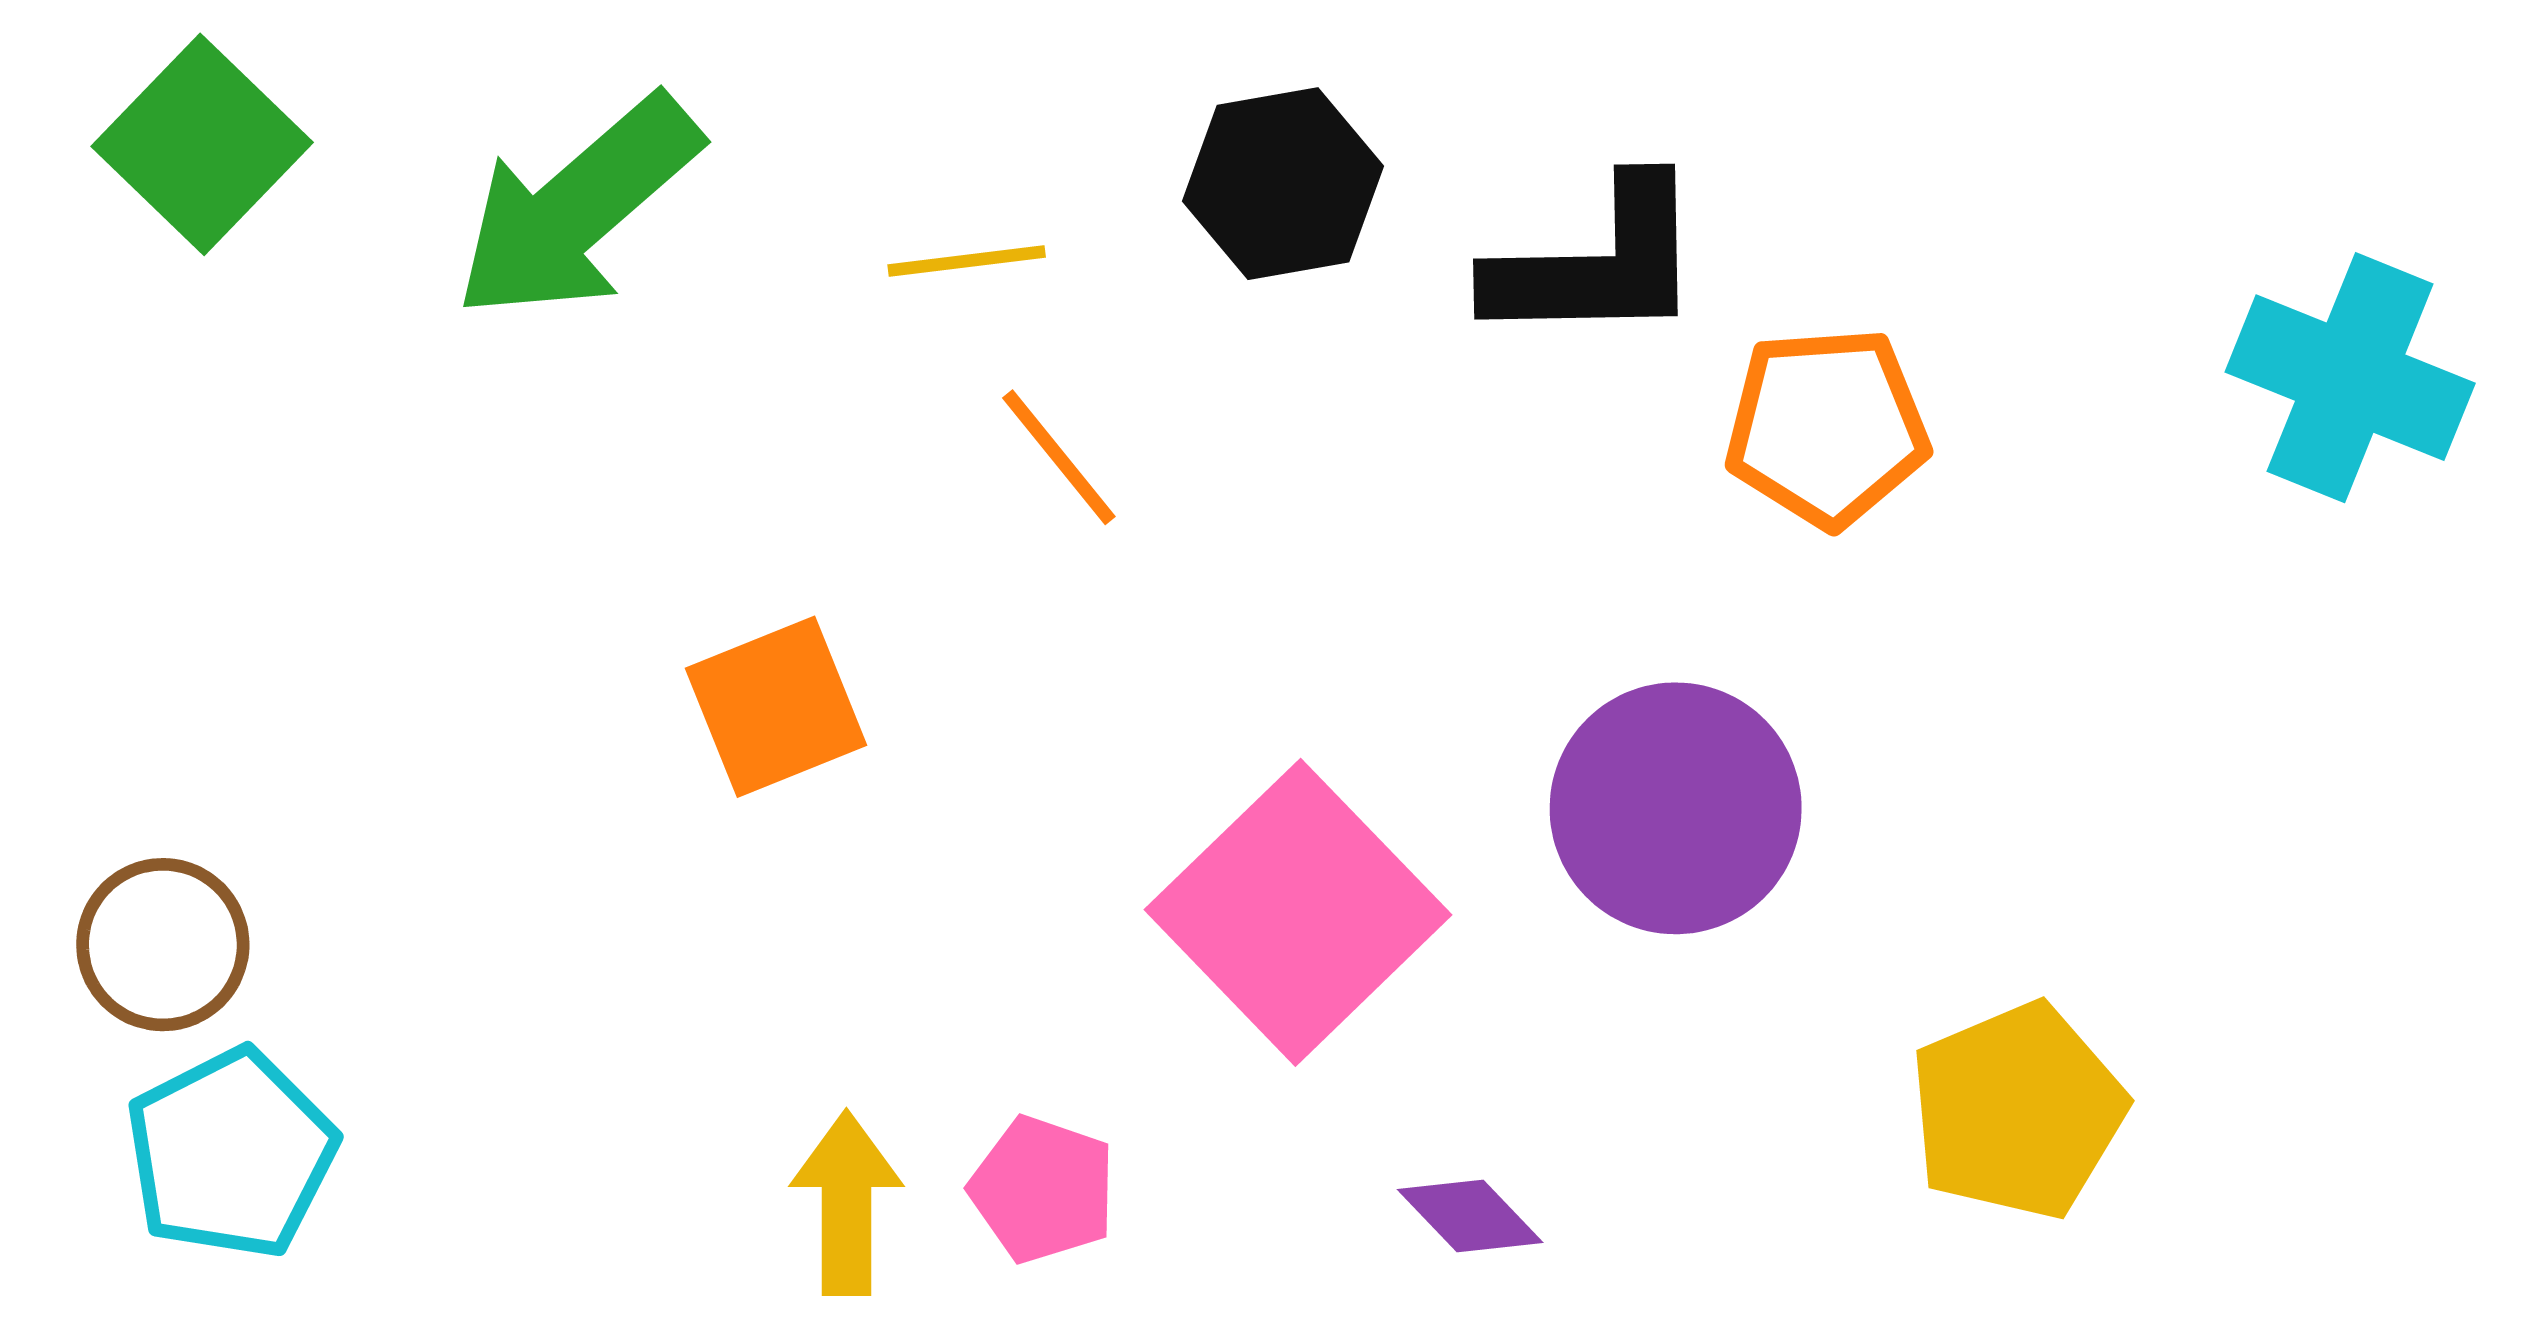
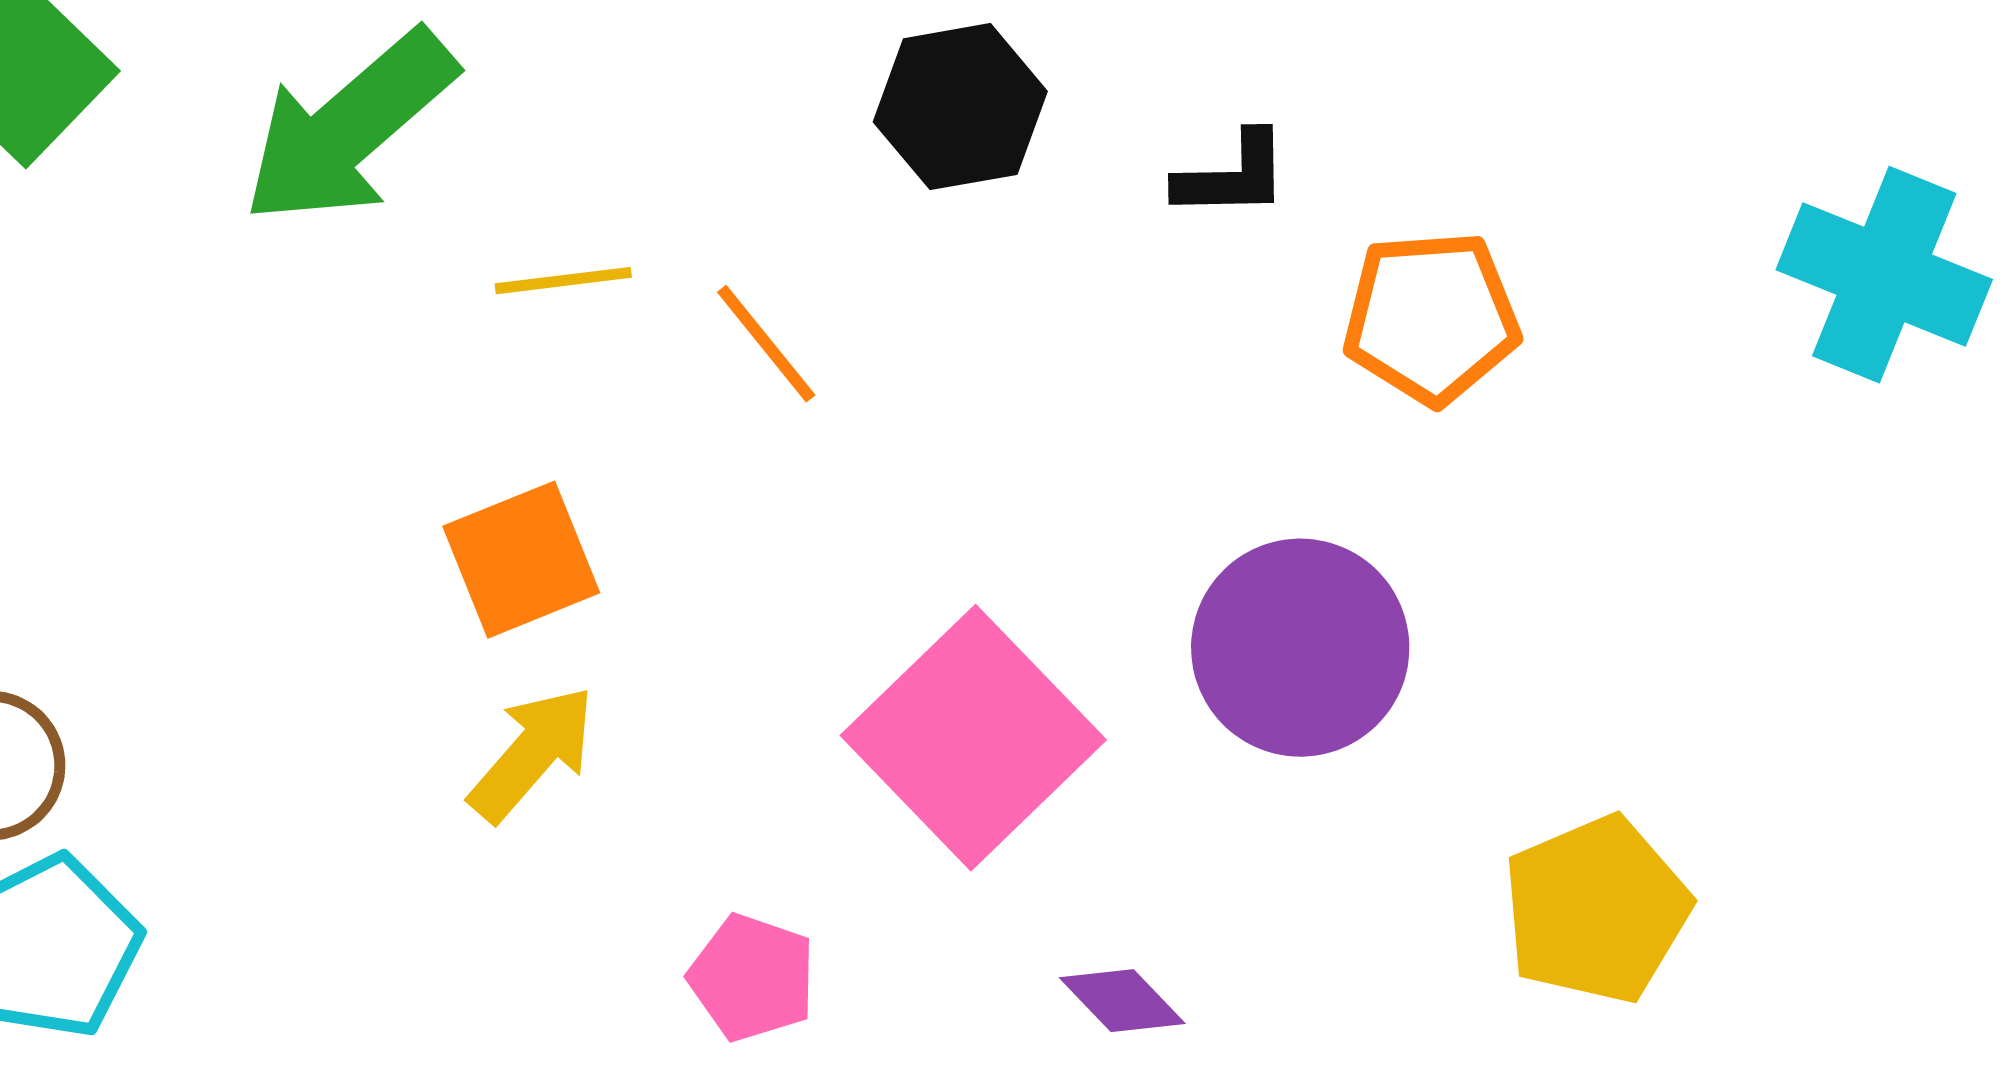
yellow line: (967, 261) -> (563, 281), moved
black L-shape: (1597, 263) -> (1232, 176), size x0.6
yellow arrow: (846, 1203) -> (532, 754), moved, turned 41

